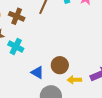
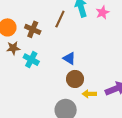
blue triangle: (37, 72) -> (69, 58), moved

